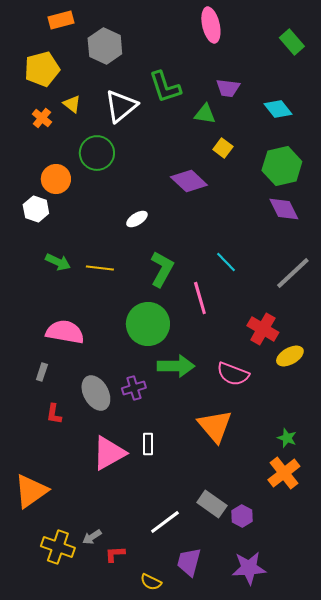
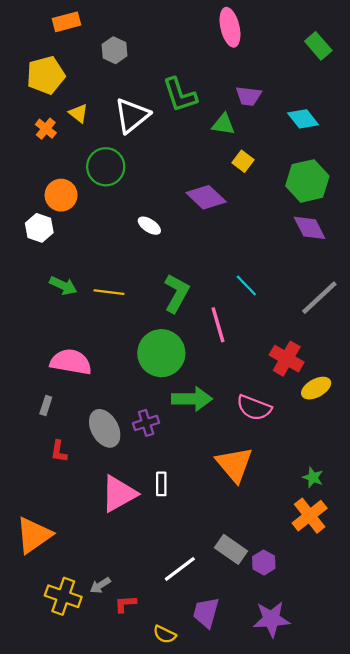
gray hexagon: (105, 46) -> (114, 50), size x0.7
white ellipse: (137, 219) -> (149, 226), moved, turned 65

